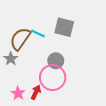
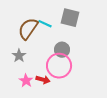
gray star: (11, 59) -> (19, 56), moved
red arrow: (36, 92) -> (43, 80), turned 80

